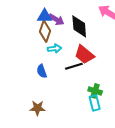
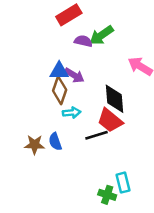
black diamond: (79, 26) -> (115, 99), moved
green cross: (95, 91) -> (107, 195), moved
brown star: (37, 108) -> (35, 145), moved

